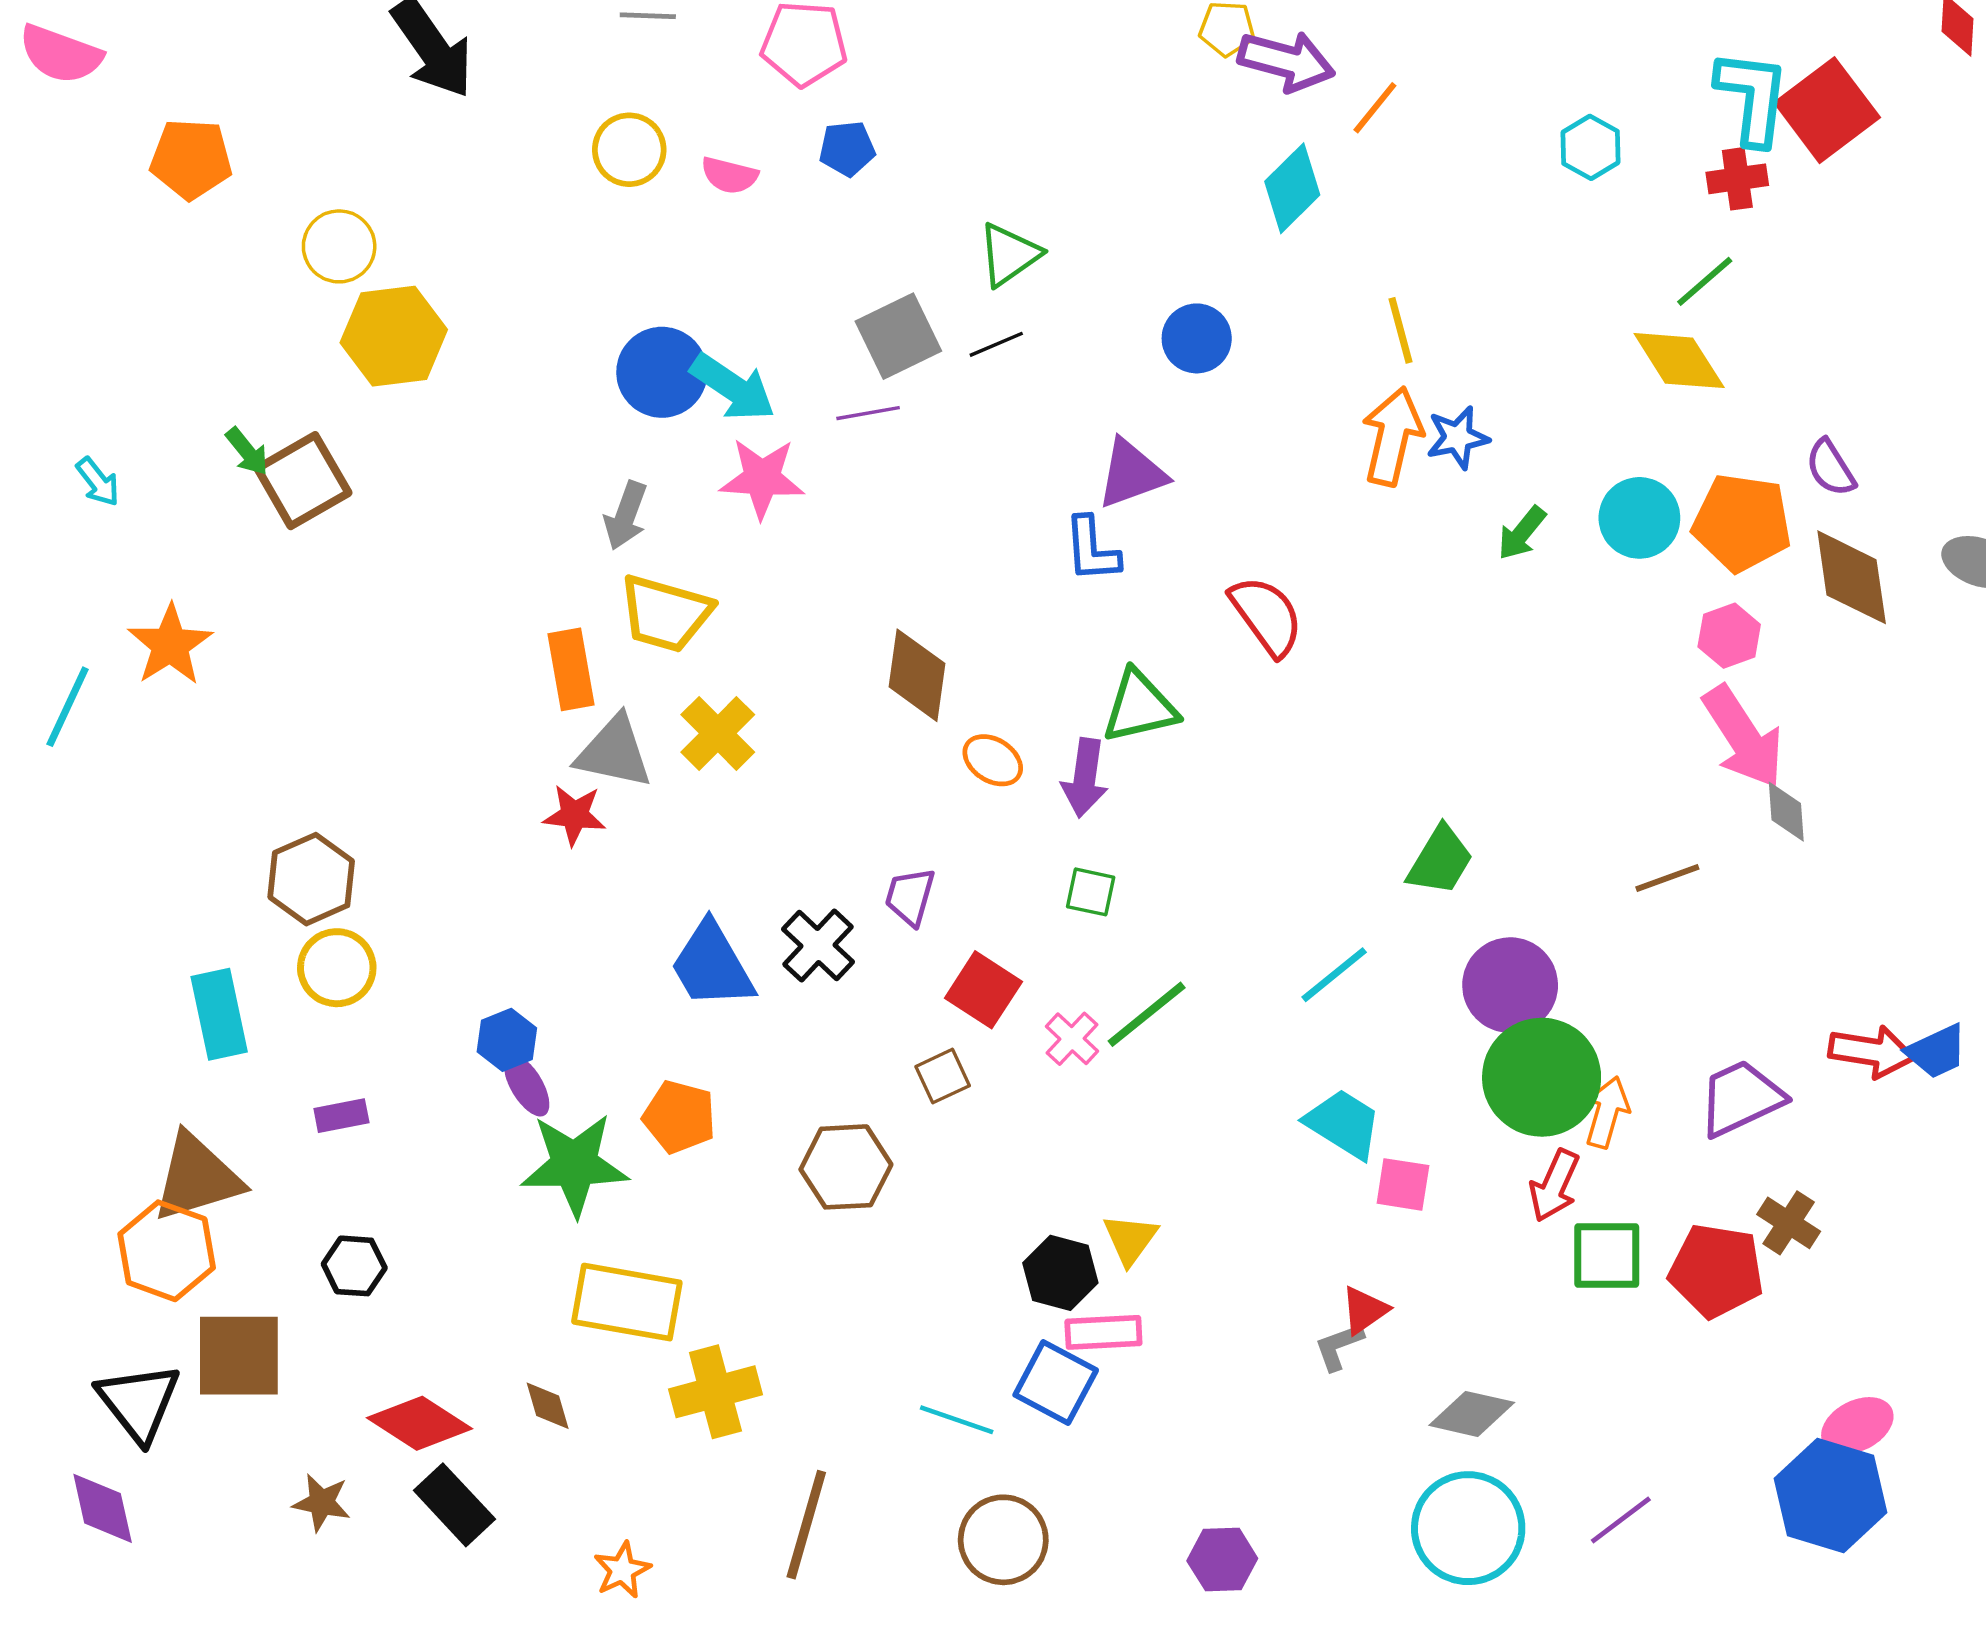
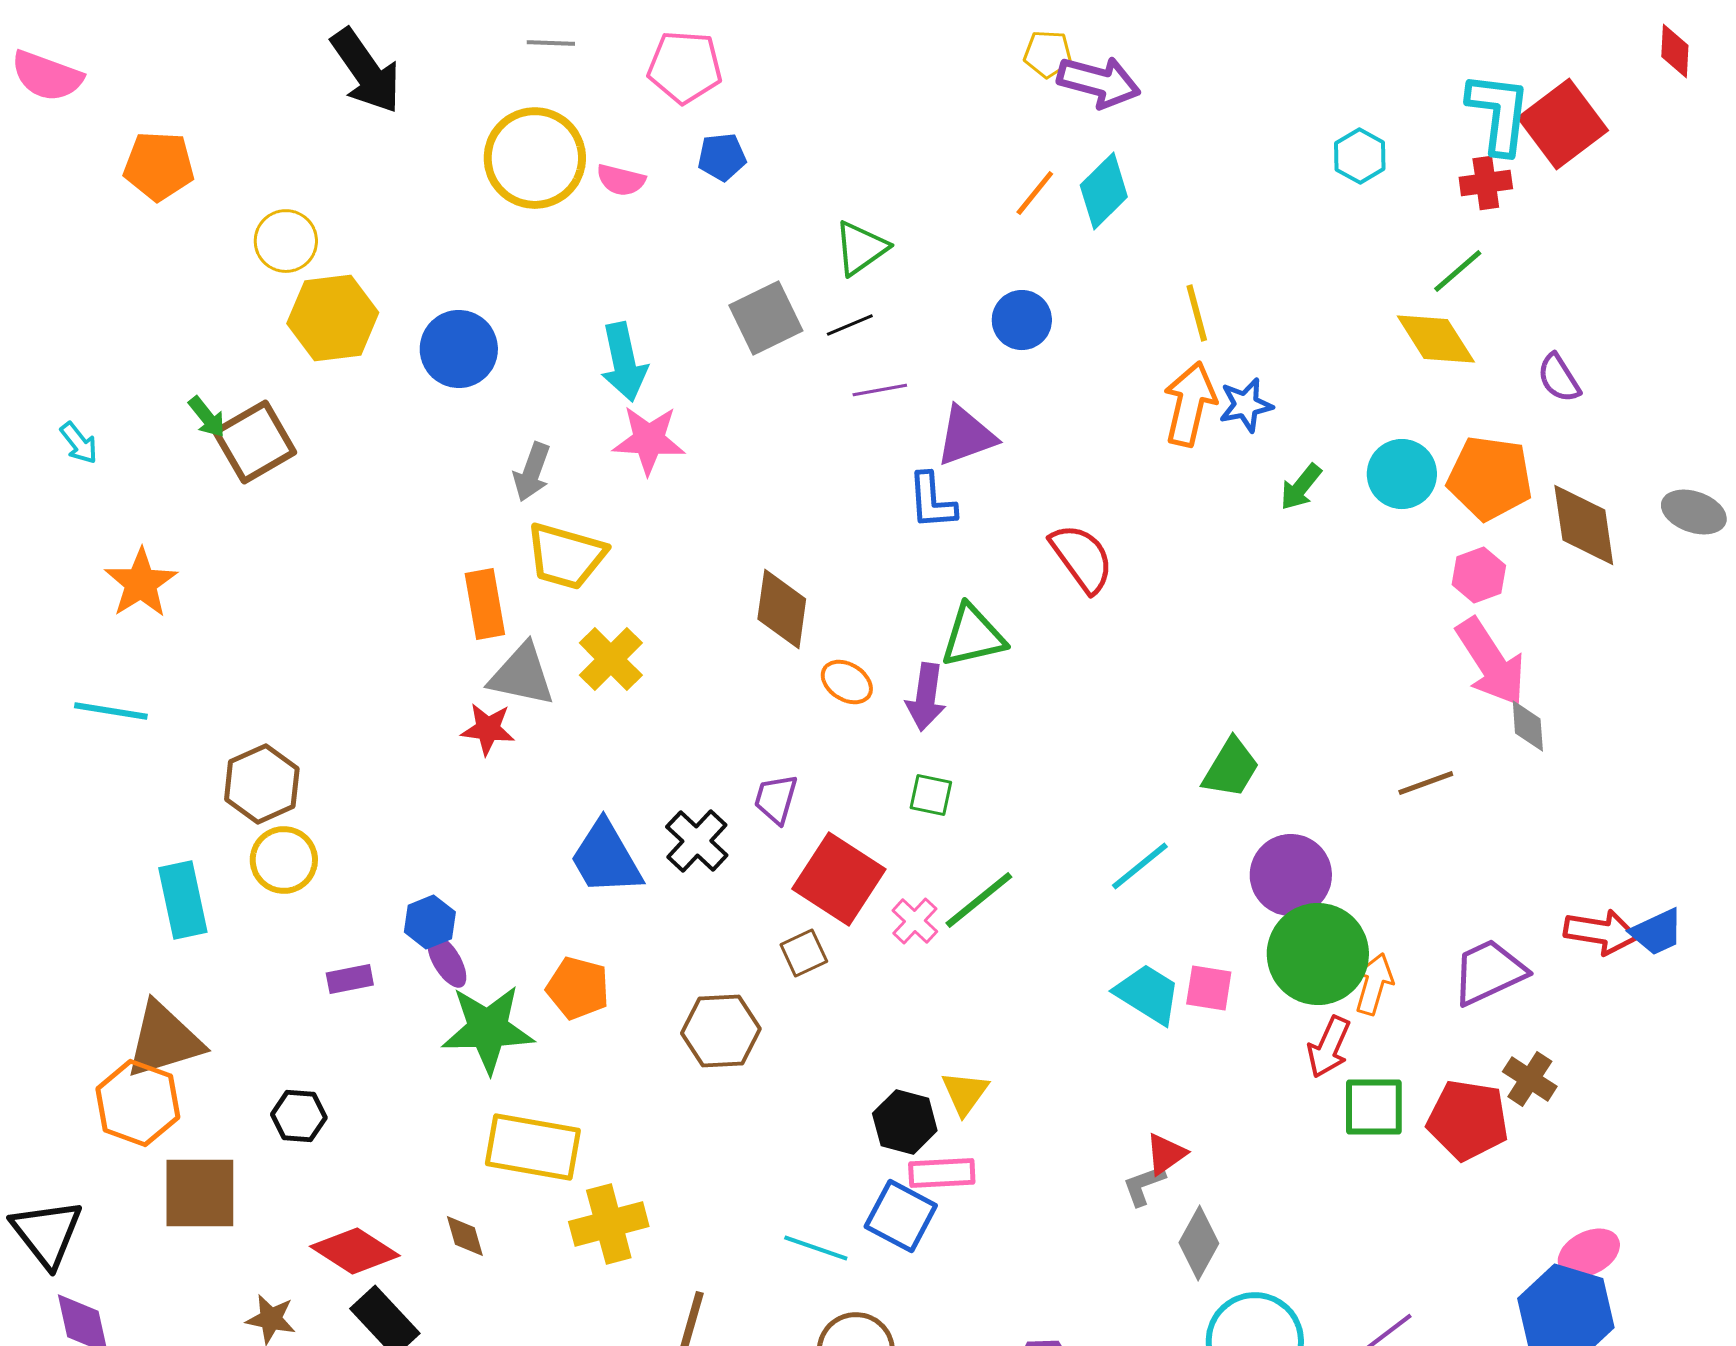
orange line: (1375, 108) -> (1035, 193), moved
yellow circle: (629, 150) -> (535, 158), size x1.6
blue circle: (662, 372) -> (459, 349), moved
cyan arrow: (733, 387) -> (624, 362), turned 44
purple line: (868, 413) -> (880, 390), moved
purple semicircle: (1831, 468) -> (1559, 378), moved
cyan line: (68, 707) -> (111, 711), moved, turned 74
red square: (983, 990) -> (839, 879), size x1.4
purple rectangle: (341, 1116) -> (350, 979), moved
pink square: (1403, 1184) -> (1209, 988), moved
black triangle: (139, 1402) -> (47, 1233), moved
gray diamond: (1472, 1414) -> (1199, 1243), moved, turned -74

